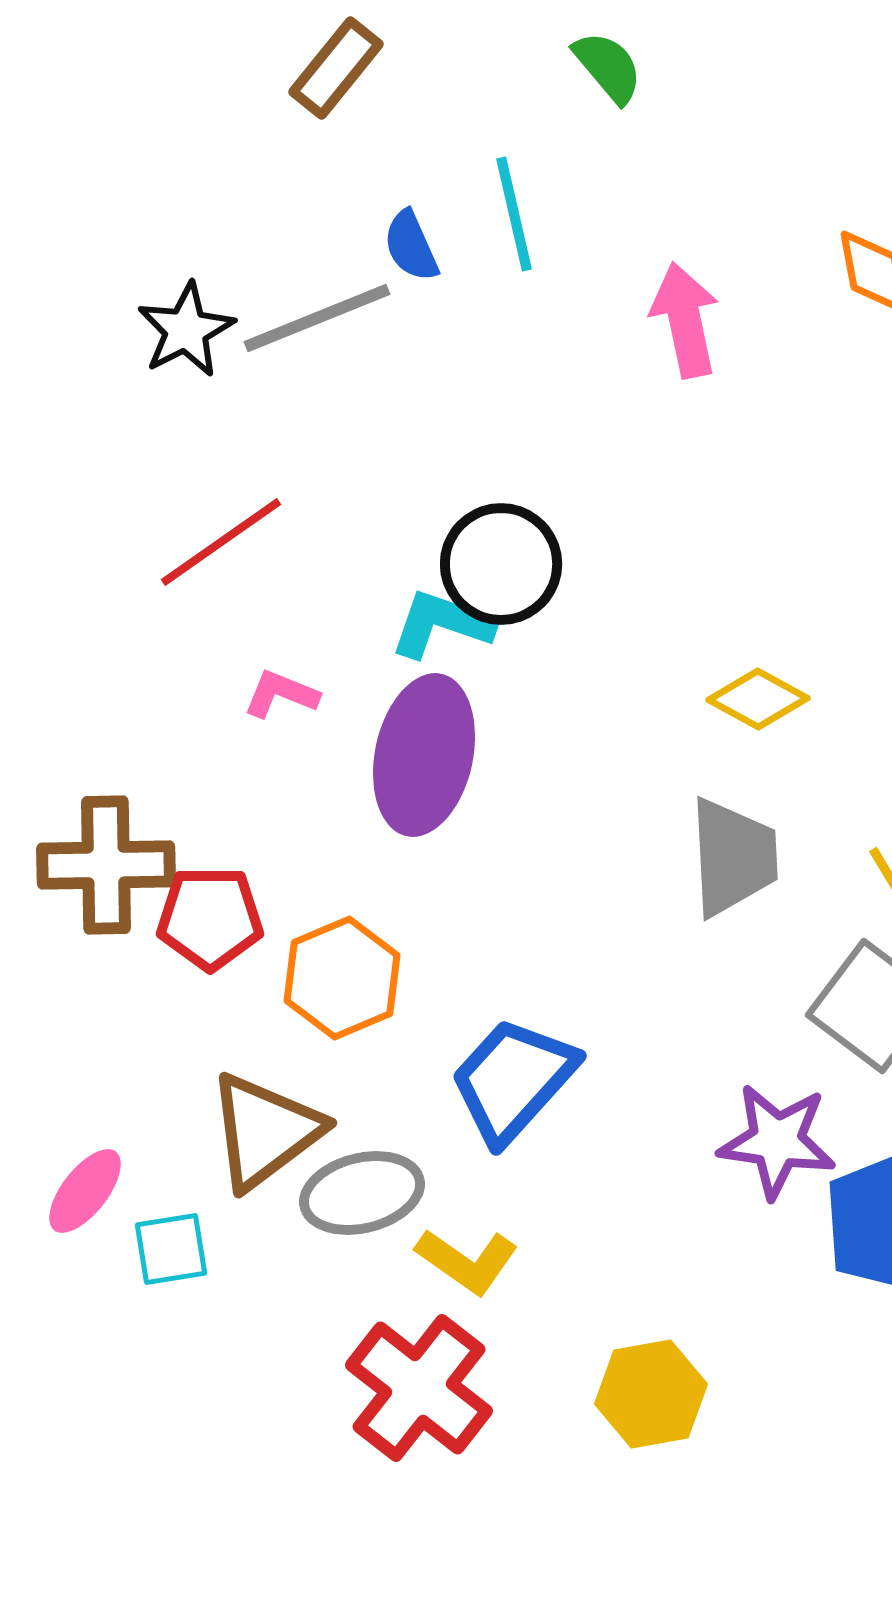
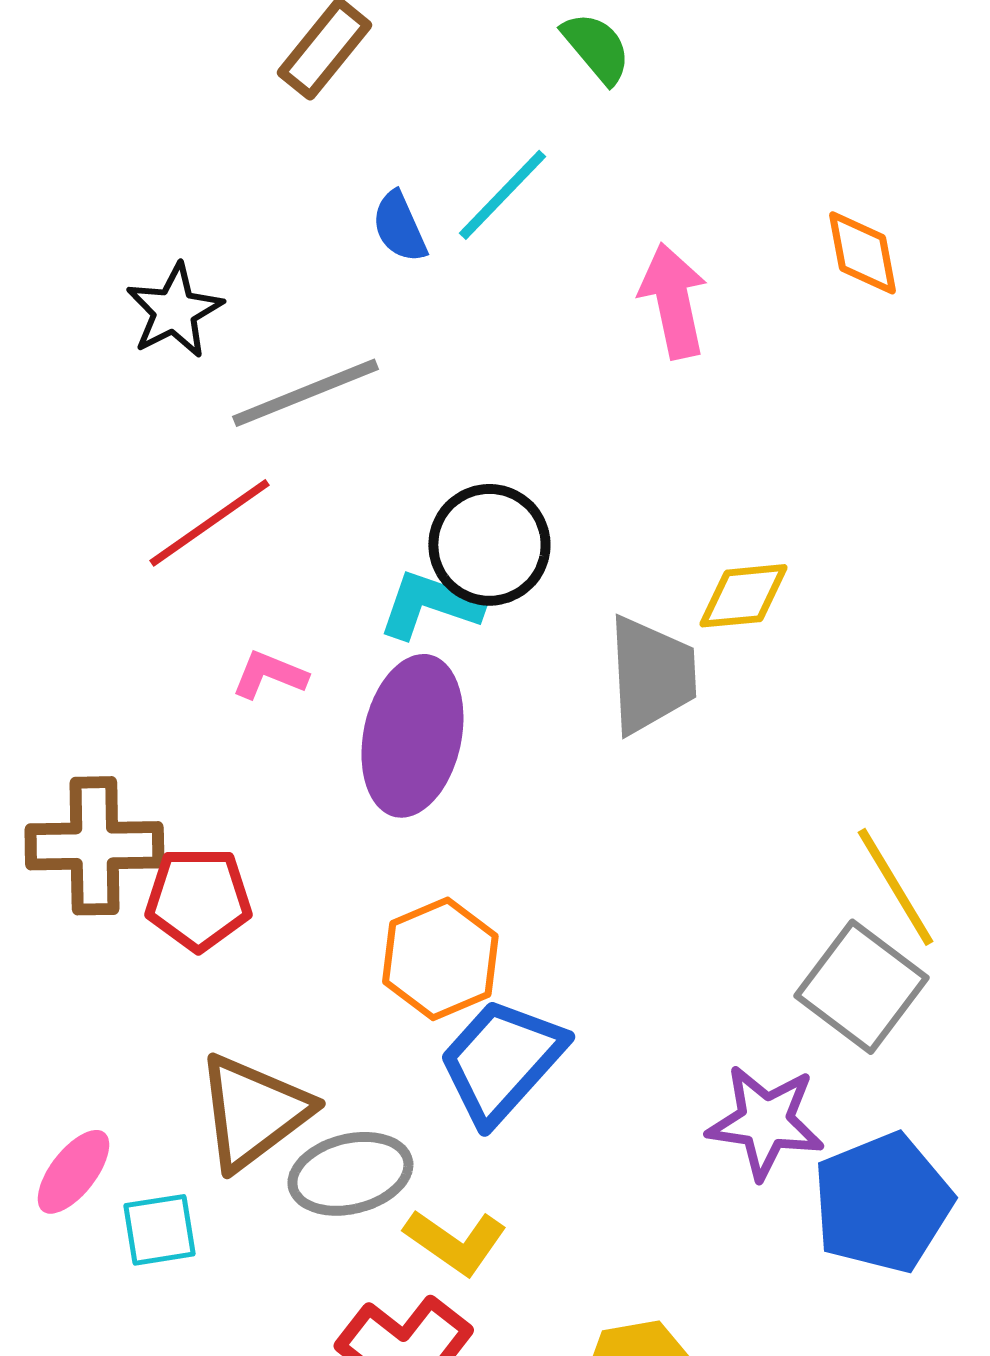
cyan line: (514, 214) -> (502, 195), turned 57
gray line: (317, 318) -> (305, 393), moved
yellow diamond: (758, 699) -> (743, 596), moved, turned -34
gray trapezoid: (733, 857) -> (651, 675), moved
orange hexagon: (342, 978) -> (440, 959), moved

